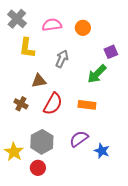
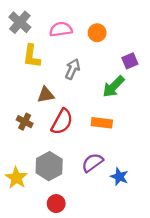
red circle: (38, 168) -> (56, 204), moved

